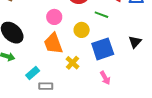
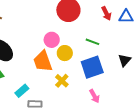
green line: (101, 15) -> (92, 42), moved
pink circle: (54, 17) -> (52, 40), moved
yellow circle: (82, 30) -> (65, 53), moved

